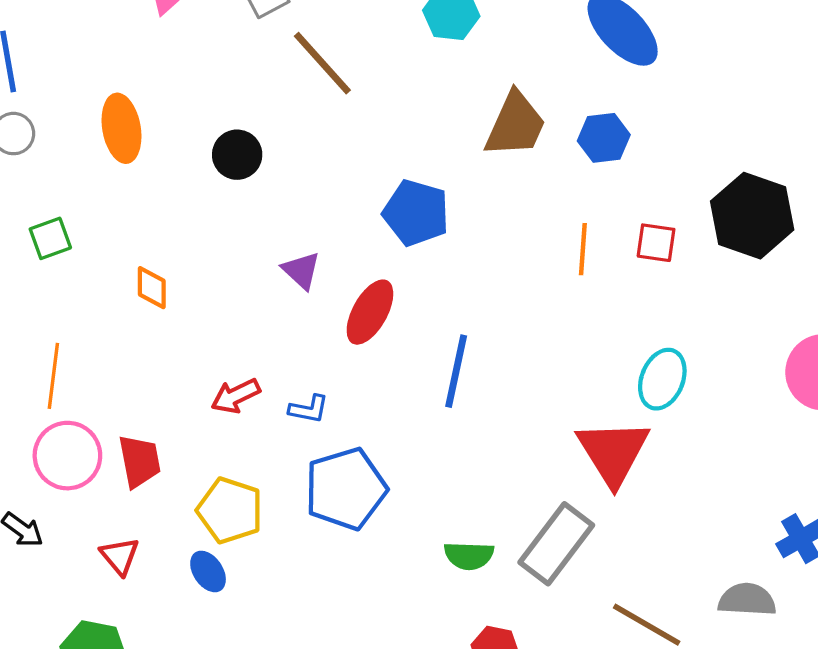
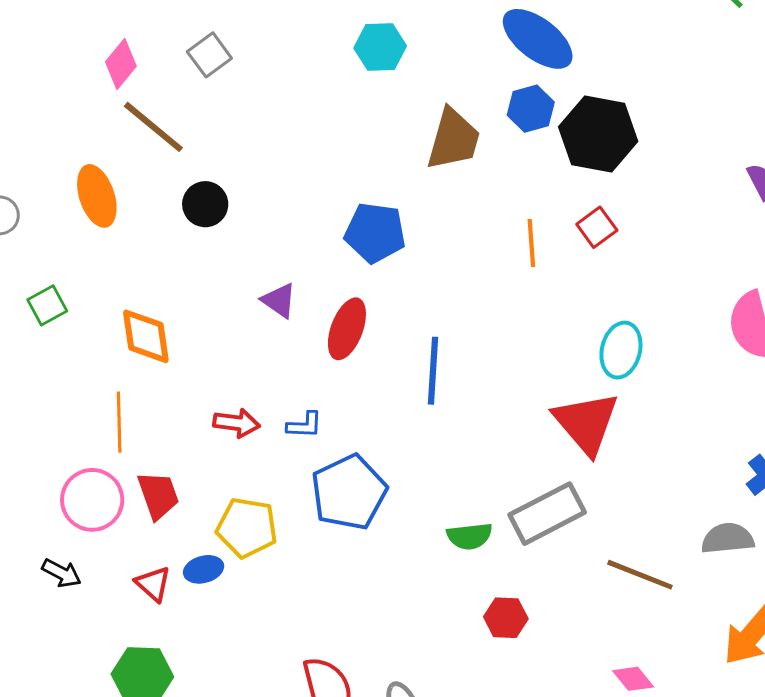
brown line: (322, 63) -> (153, 127), moved
blue hexagon: (604, 138) -> (531, 109), moved
black hexagon: (752, 216) -> (598, 134), moved
red square: (656, 243) -> (597, 227), turned -36
orange diamond: (152, 288) -> (146, 336), size x1.5
orange line: (53, 376) -> (119, 422), moved
red arrow: (236, 396) -> (237, 423), turned -138
gray rectangle: (556, 544) -> (547, 514), turned 34
blue ellipse: (208, 571) -> (204, 569), moved, turned -63

